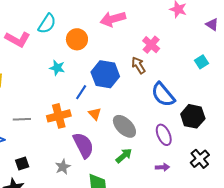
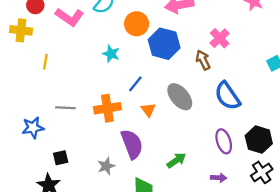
blue hexagon: (105, 74) -> (164, 44), moved
black hexagon: (193, 116) -> (259, 140), moved
gray ellipse: (124, 126) -> (180, 97), moved

